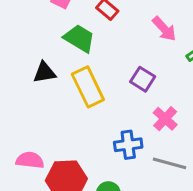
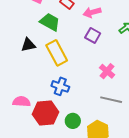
pink arrow: (164, 29) -> (92, 12), moved, turned 120
purple square: (143, 79) -> (93, 35), moved
blue cross: (128, 145) -> (60, 86), moved, turned 30

